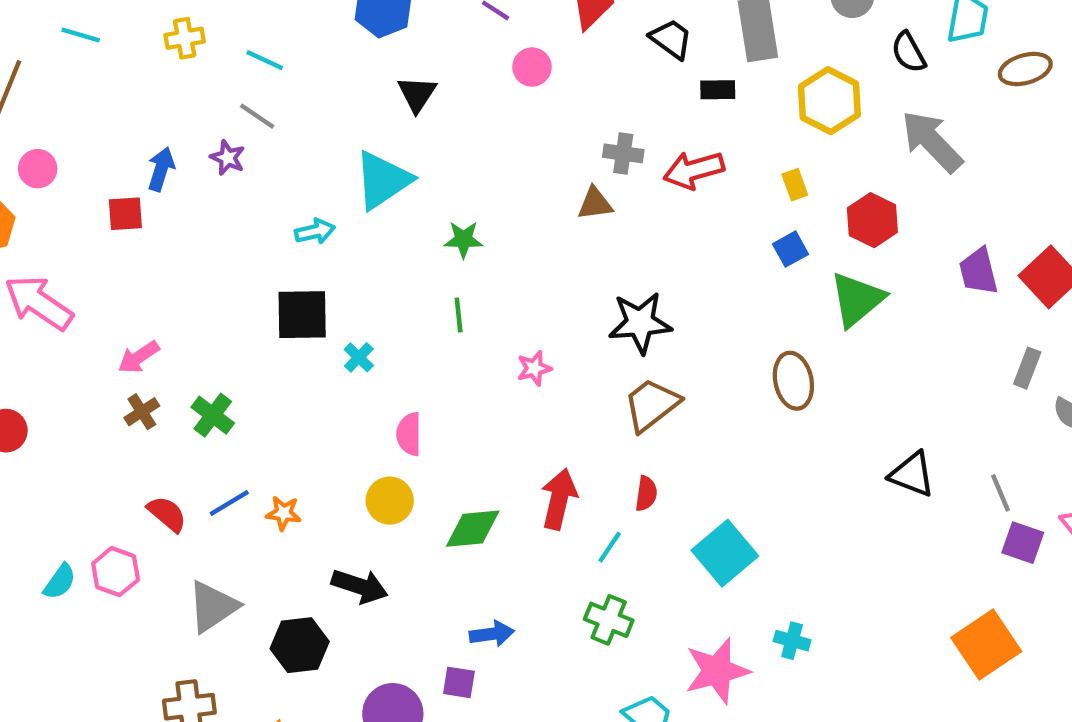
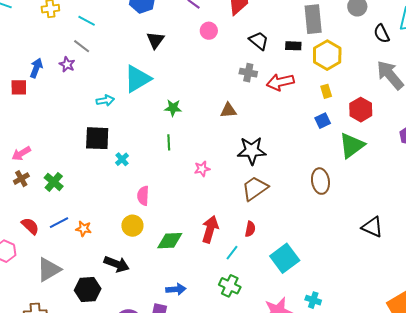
black trapezoid: (671, 39) -> (259, 41), moved
yellow hexagon: (829, 101) -> (327, 55), moved
brown triangle: (595, 204) -> (228, 110), moved

